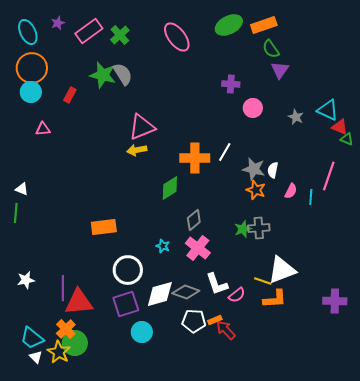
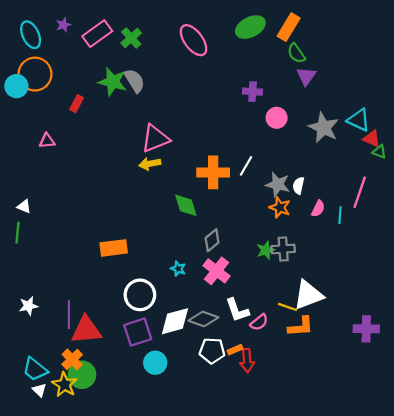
orange rectangle: (264, 25) -> (289, 27), turned -40
cyan circle: (31, 92) -> (16, 86), moved
gray star: (296, 117) -> (324, 128), size x1.8
green diamond: (170, 188) -> (186, 205), turned -75
red arrow: (226, 330) -> (247, 361), turned -140

